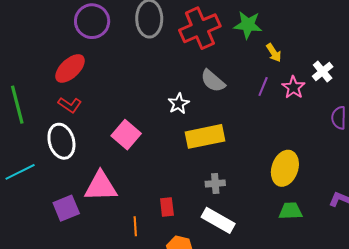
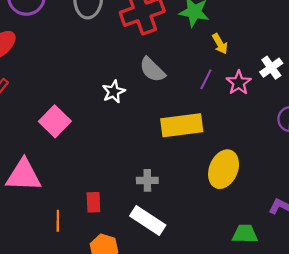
yellow rectangle: (205, 136) -> (182, 125), moved
green trapezoid: (291, 211) -> (245, 234), moved

